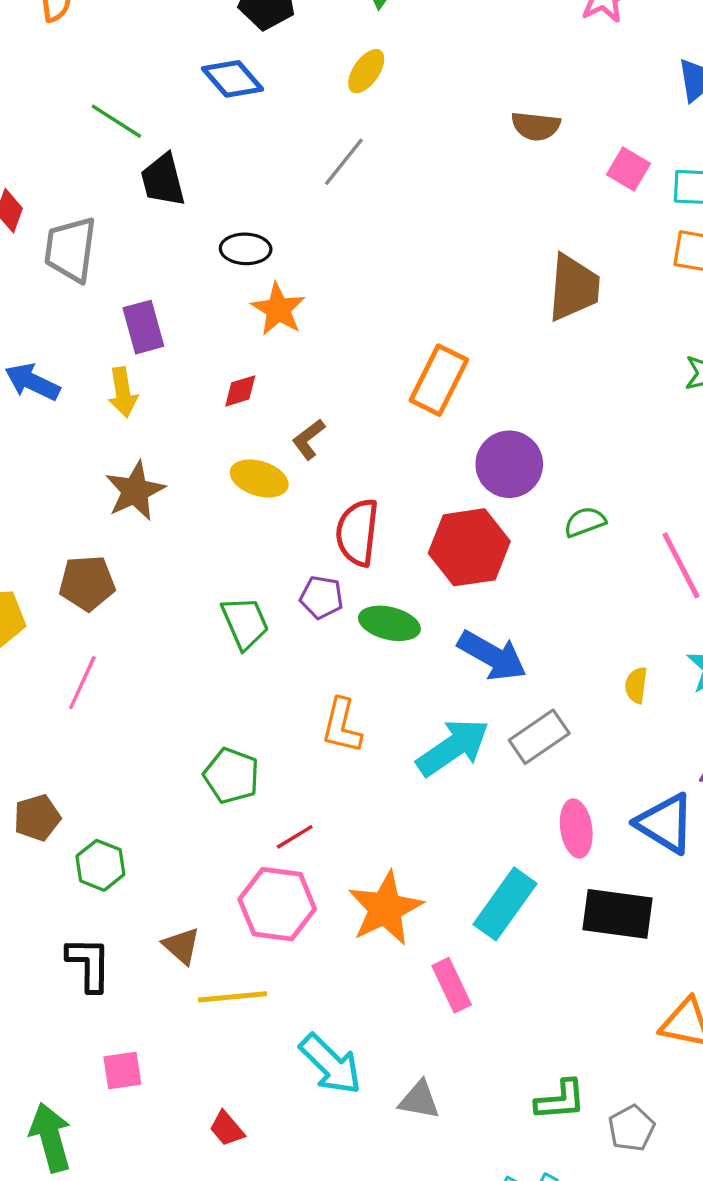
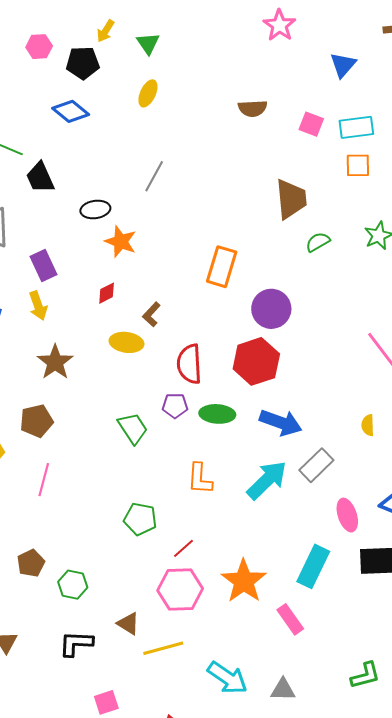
gray line: (344, 162) -> (154, 176), moved
green semicircle: (585, 522) -> (318, 242), moved
black L-shape: (89, 964) -> (76, 644), turned -78

